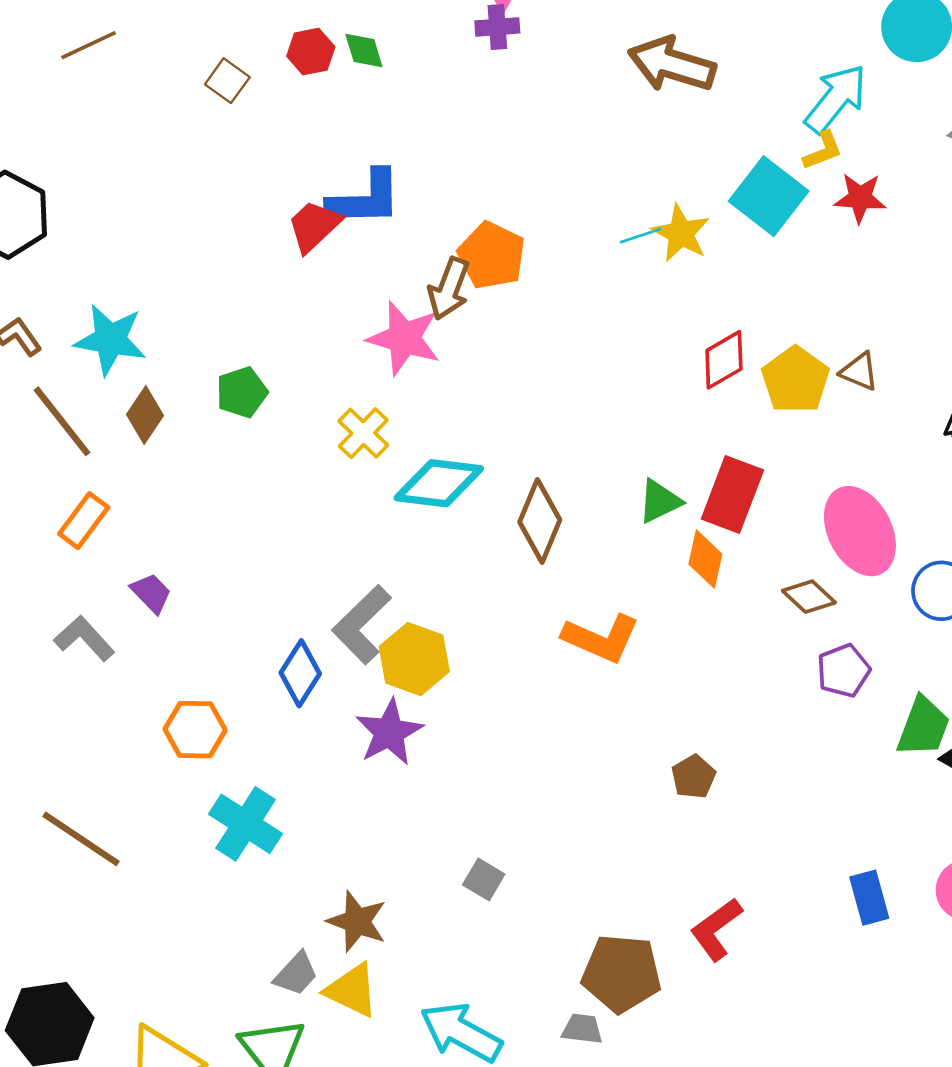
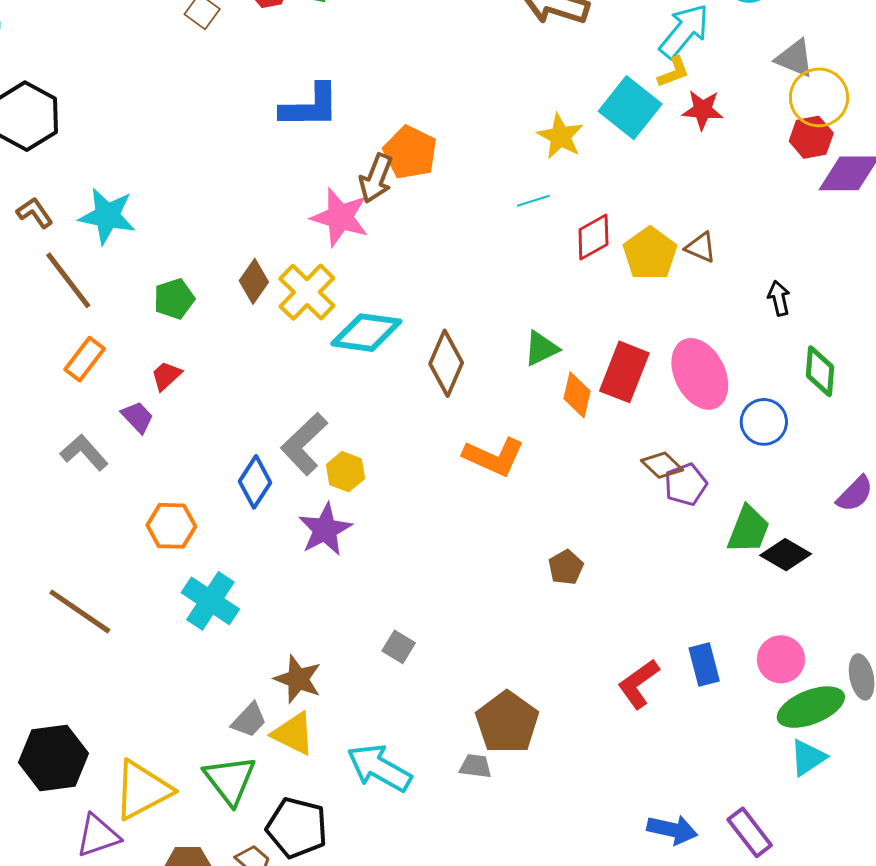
red trapezoid: (314, 226) -> (166, 376), moved, size x0.7
cyan line: (640, 236) -> (533, 201), moved
green pentagon: (242, 392) -> (174, 299), moved
brown diamond: (145, 415) -> (254, 281), moved
yellow cross: (363, 433) -> (307, 292), size x1.4
red rectangle: (732, 495) -> (624, 372), moved
brown diamond: (809, 597) -> (662, 465), moved
yellow hexagon: (414, 659) -> (345, 472), size x0.7
red L-shape: (716, 929) -> (638, 684), moved
brown pentagon: (621, 973) -> (507, 722), turned 30

